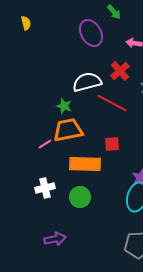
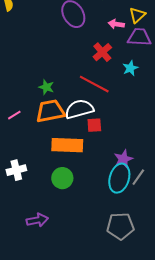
white semicircle: (87, 82) -> (79, 109), moved
pink line: (45, 144) -> (14, 115), moved
white cross: (45, 188) -> (16, 170), moved

